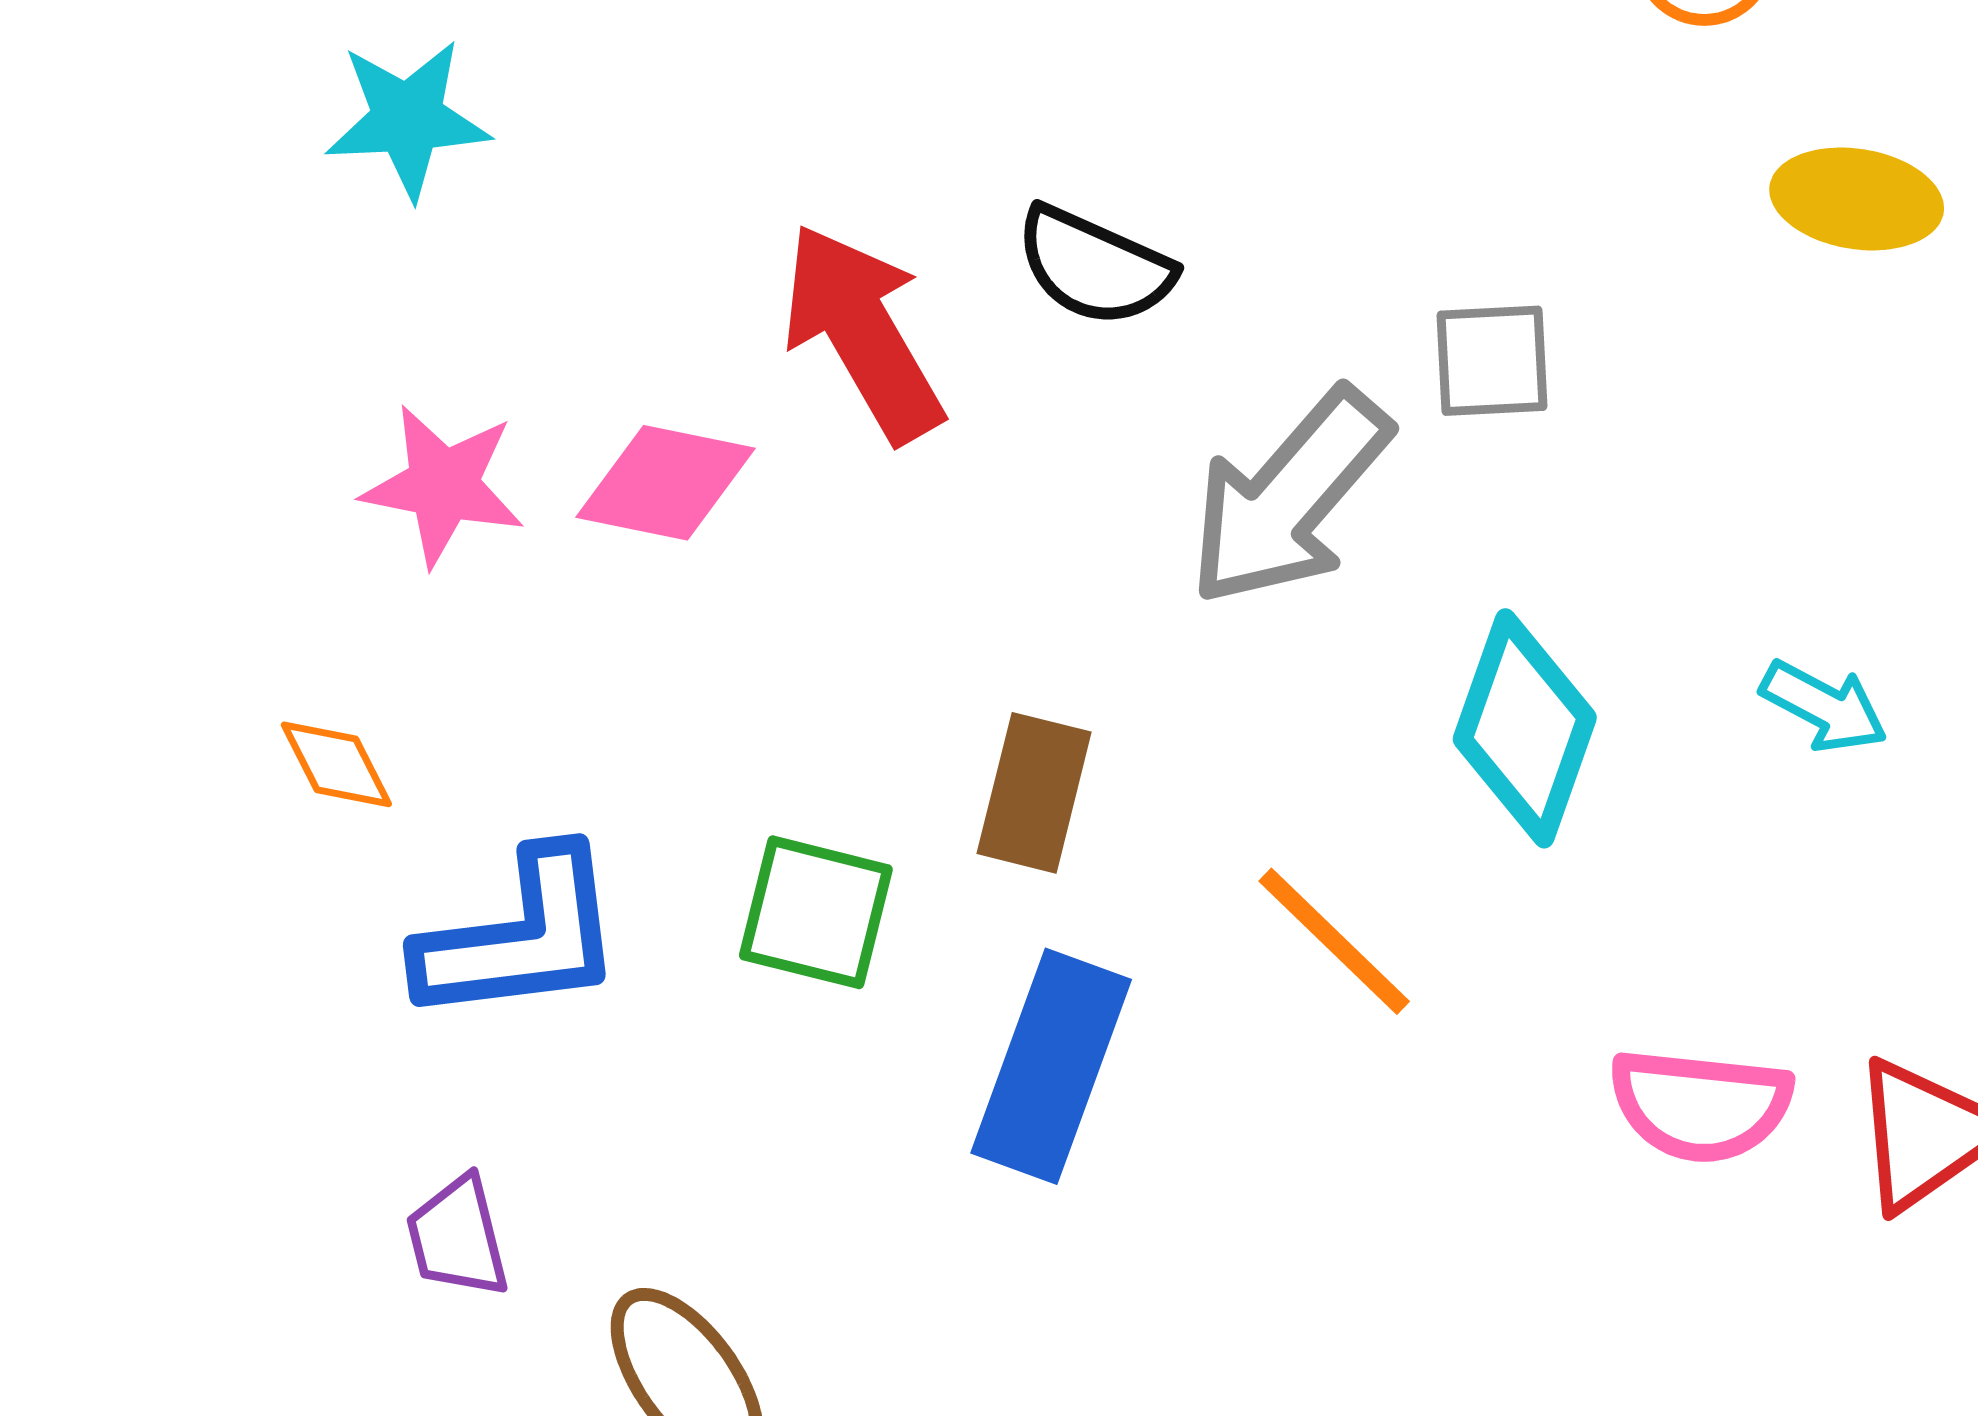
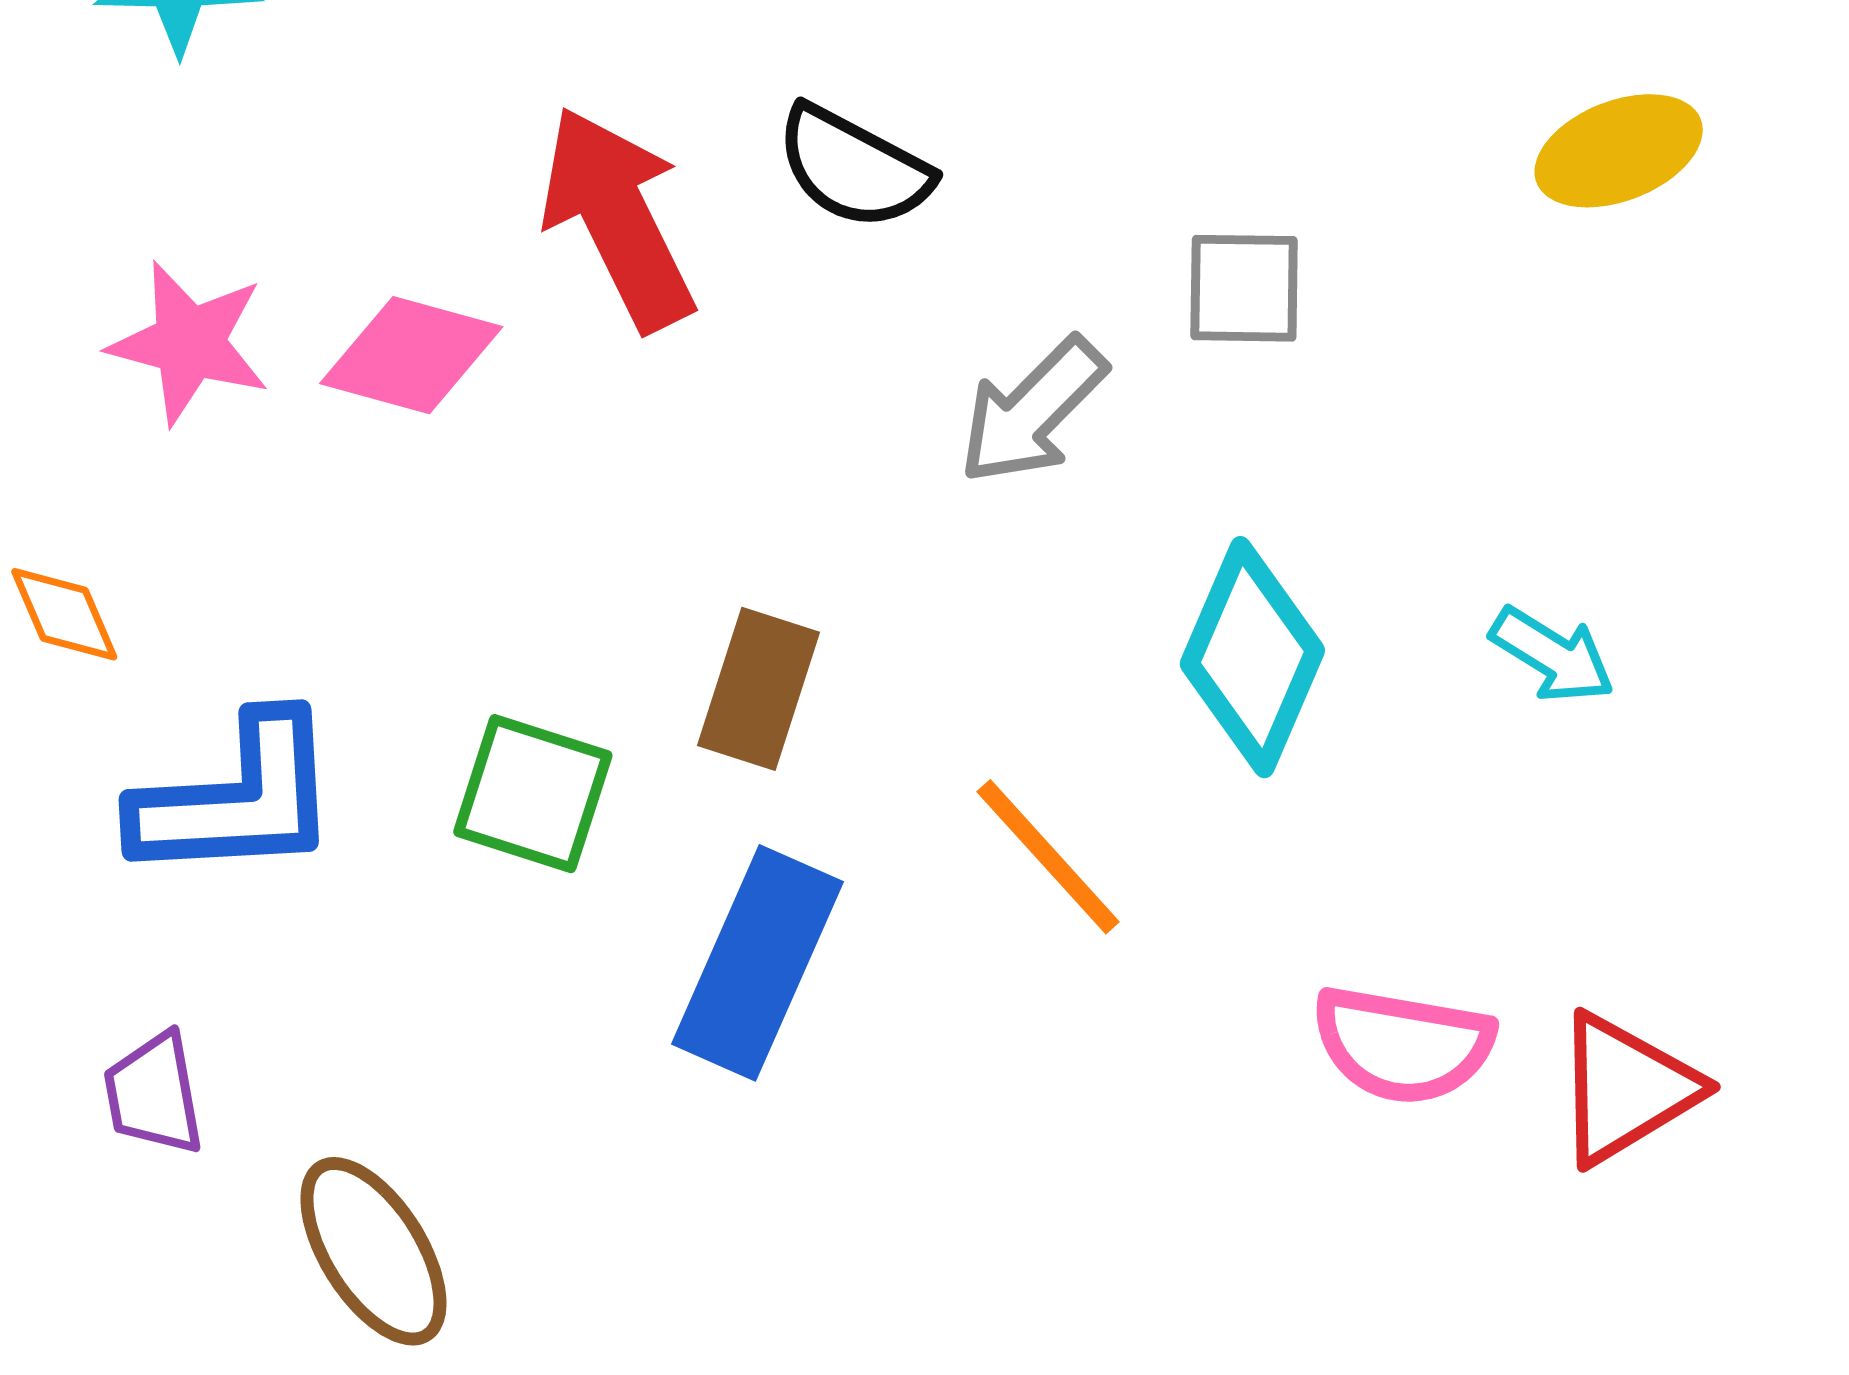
yellow ellipse: (1857, 199) -> (1619, 151), turned -34
gray arrow: (1289, 497) -> (1032, 411), size x0.7

